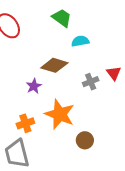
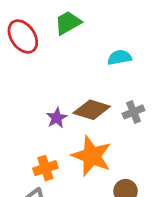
green trapezoid: (62, 18) -> (68, 23), moved, turned -65
brown diamond: (54, 65) -> (92, 110), moved

